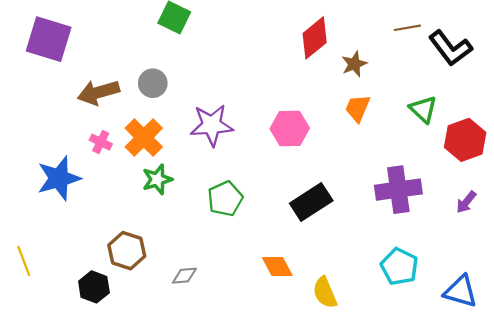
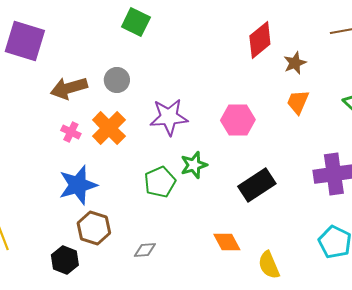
blue star: (59, 178) -> (78, 185), moved
green star: (157, 179) -> (194, 165), moved
green pentagon: (225, 199) -> (160, 182), moved

